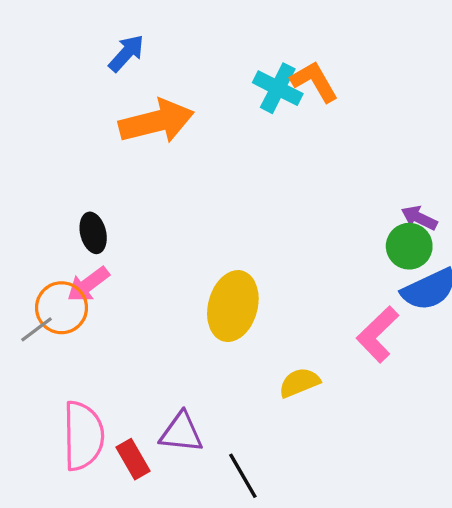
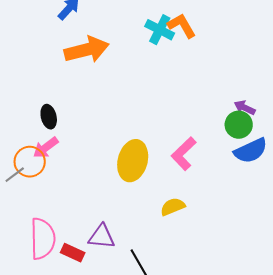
pink L-shape: (378, 334) -> (184, 154), moved
red rectangle: (133, 459) -> (73, 253), turned -35

